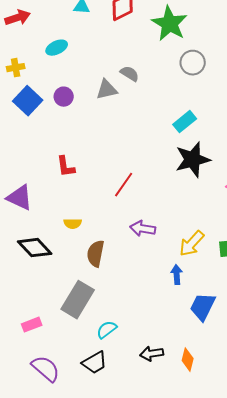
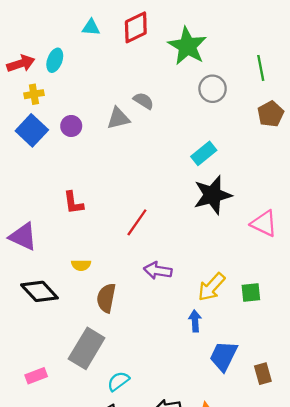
red arrow: (18, 18) -> (21, 64), moved
cyan ellipse: (57, 48) -> (55, 60), moved, turned -45
yellow cross: (16, 68) -> (34, 94), moved

